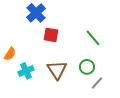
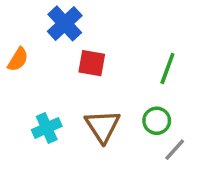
green line: (93, 38) -> (167, 68), turned 60
orange semicircle: (10, 54) -> (18, 59), moved

